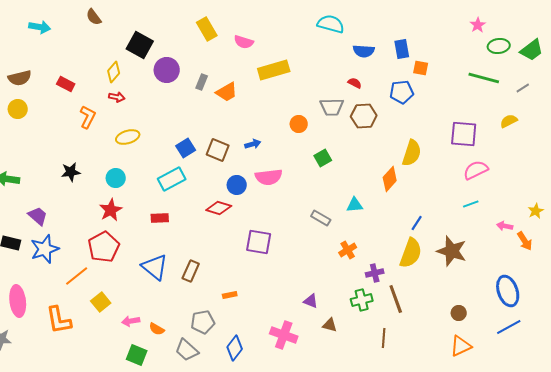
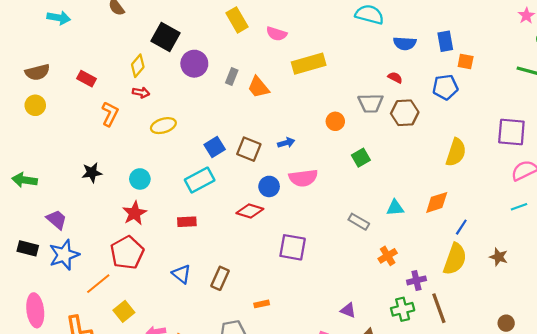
orange trapezoid: (227, 92) -> (258, 87), turned 80
yellow ellipse: (128, 137) -> (163, 126), moved
orange diamond: (390, 179) -> (437, 202), moved, turned 30
brown star: (452, 251) -> (499, 257), size x0.6
blue triangle: (155, 267) -> (182, 274), size x0.7

